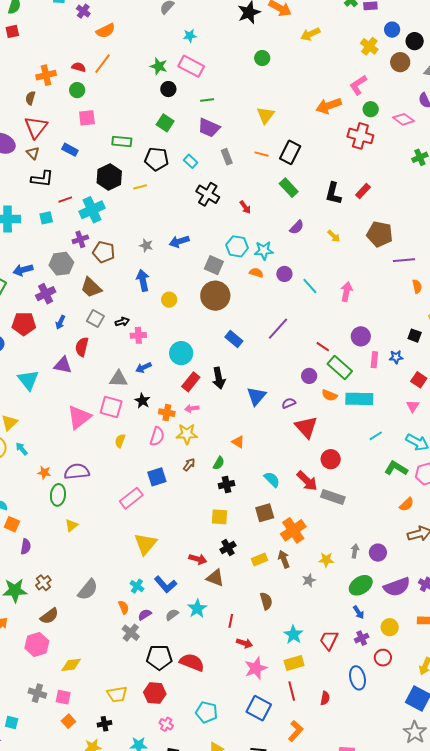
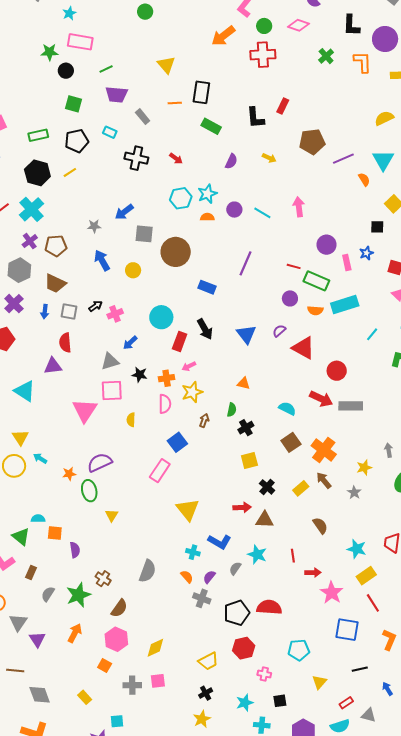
gray square: (214, 265) -> (144, 234), moved
blue arrow: (60, 322) -> (45, 312), moved
orange square: (68, 721) -> (105, 666), moved

